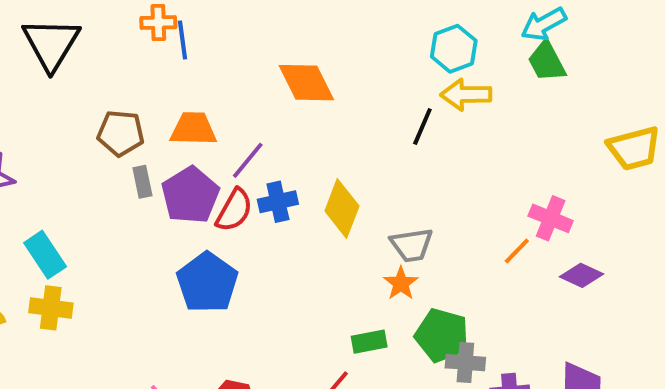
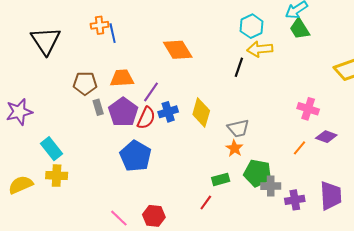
orange line: (517, 251) -> (299, 148), moved

